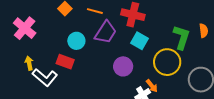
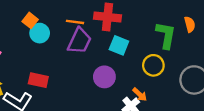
orange line: (95, 11) -> (75, 22), moved
cyan circle: (76, 41) -> (40, 33), moved
yellow circle: (167, 62) -> (153, 65), size x0.7

